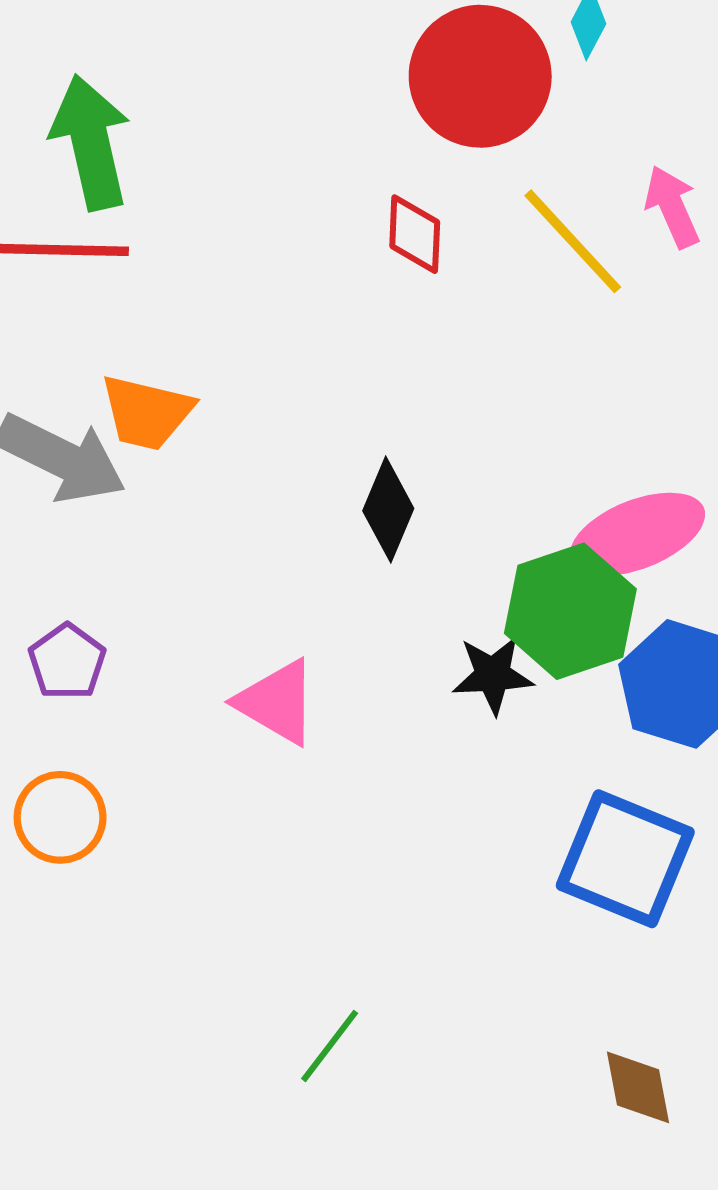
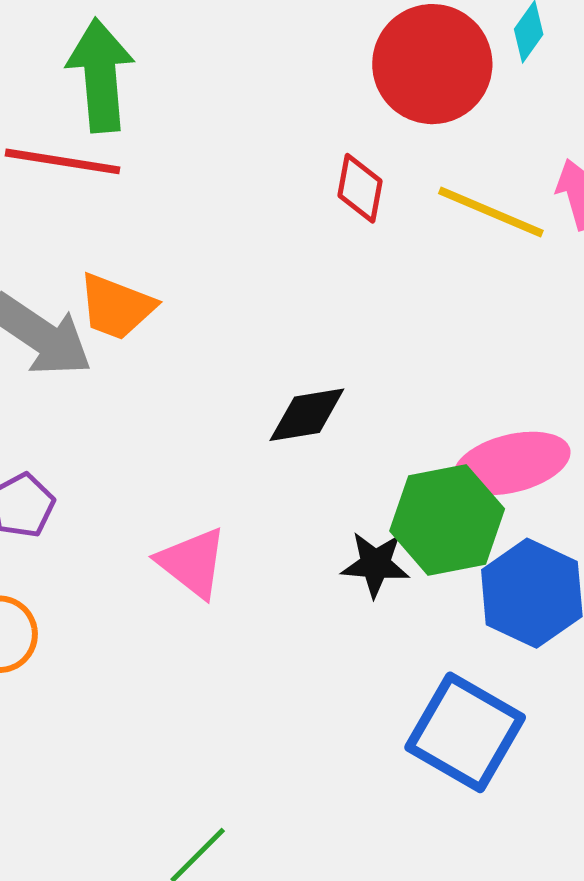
yellow line: (573, 241) -> (491, 212), turned -32
black diamond: (388, 510) -> (307, 415), turned 50

